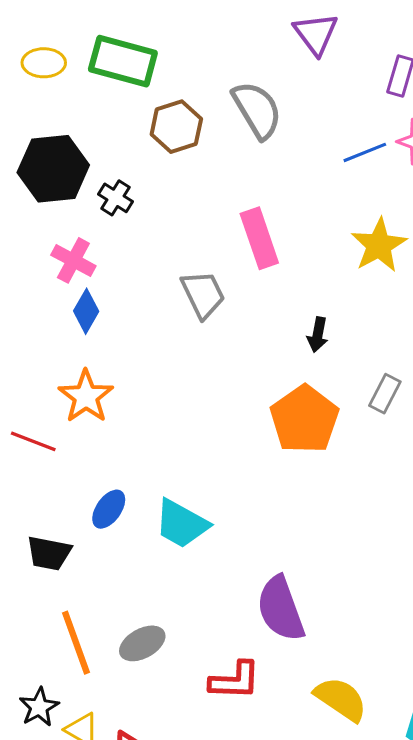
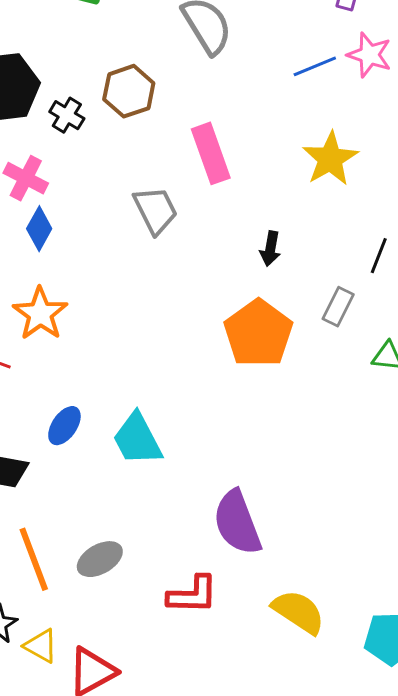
brown hexagon: (176, 127) -> (129, 91), moved
cyan trapezoid: (181, 524) -> (137, 439), turned 34

